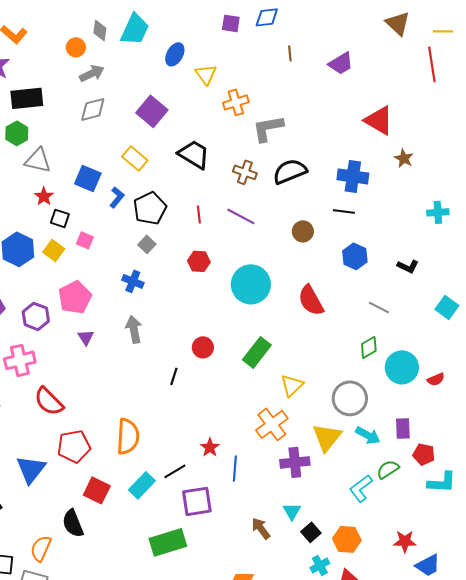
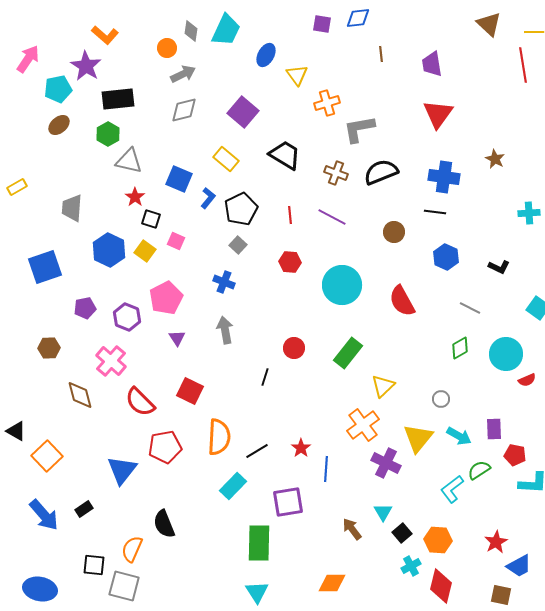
purple trapezoid: (341, 63) -> (432, 64), turned 112
red triangle: (379, 120) -> (438, 114), moved, turned 36
pink cross: (20, 360) -> (111, 361), turned -36
cyan circle: (402, 367) -> (506, 354), moved
gray circle: (350, 398) -> (441, 399), size x0.5
purple cross: (295, 462) -> (386, 463), turned 32
black line: (175, 471) -> (257, 451), moved
red square: (97, 490) -> (190, 391), moved
red star: (405, 541) -> (496, 542), turned -30
green rectangle: (168, 542) -> (259, 543), turned -72

